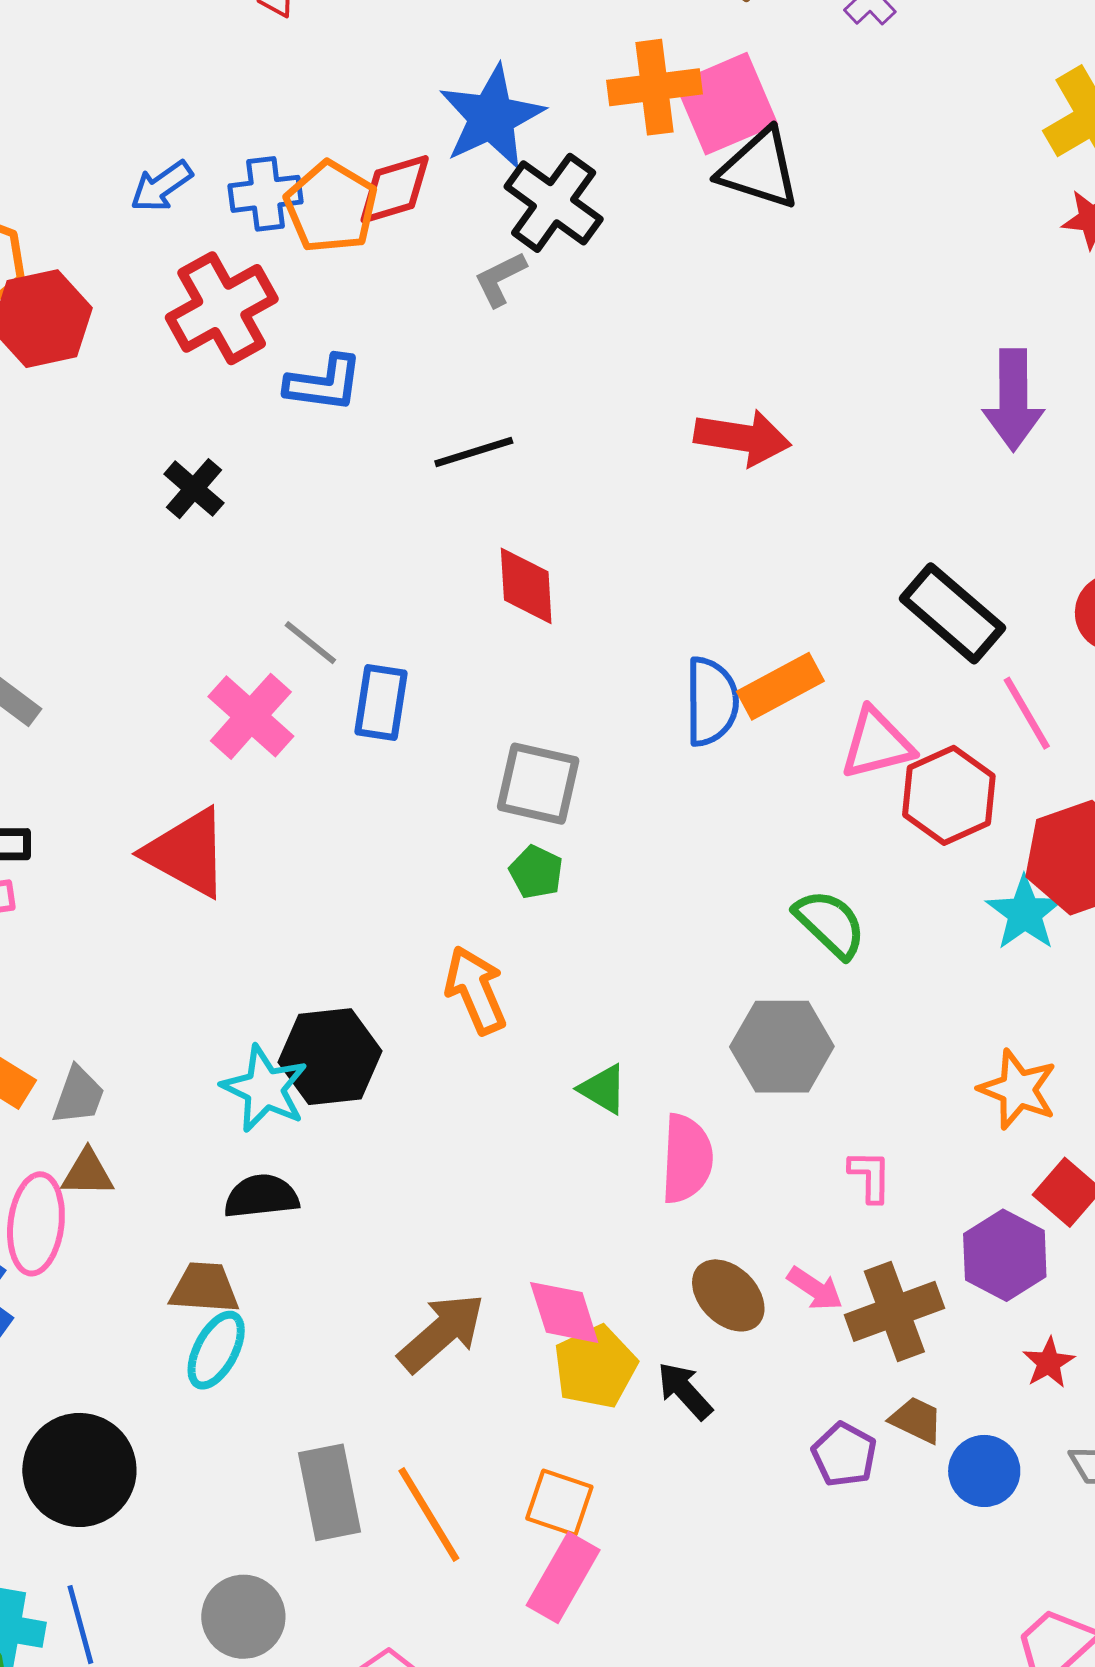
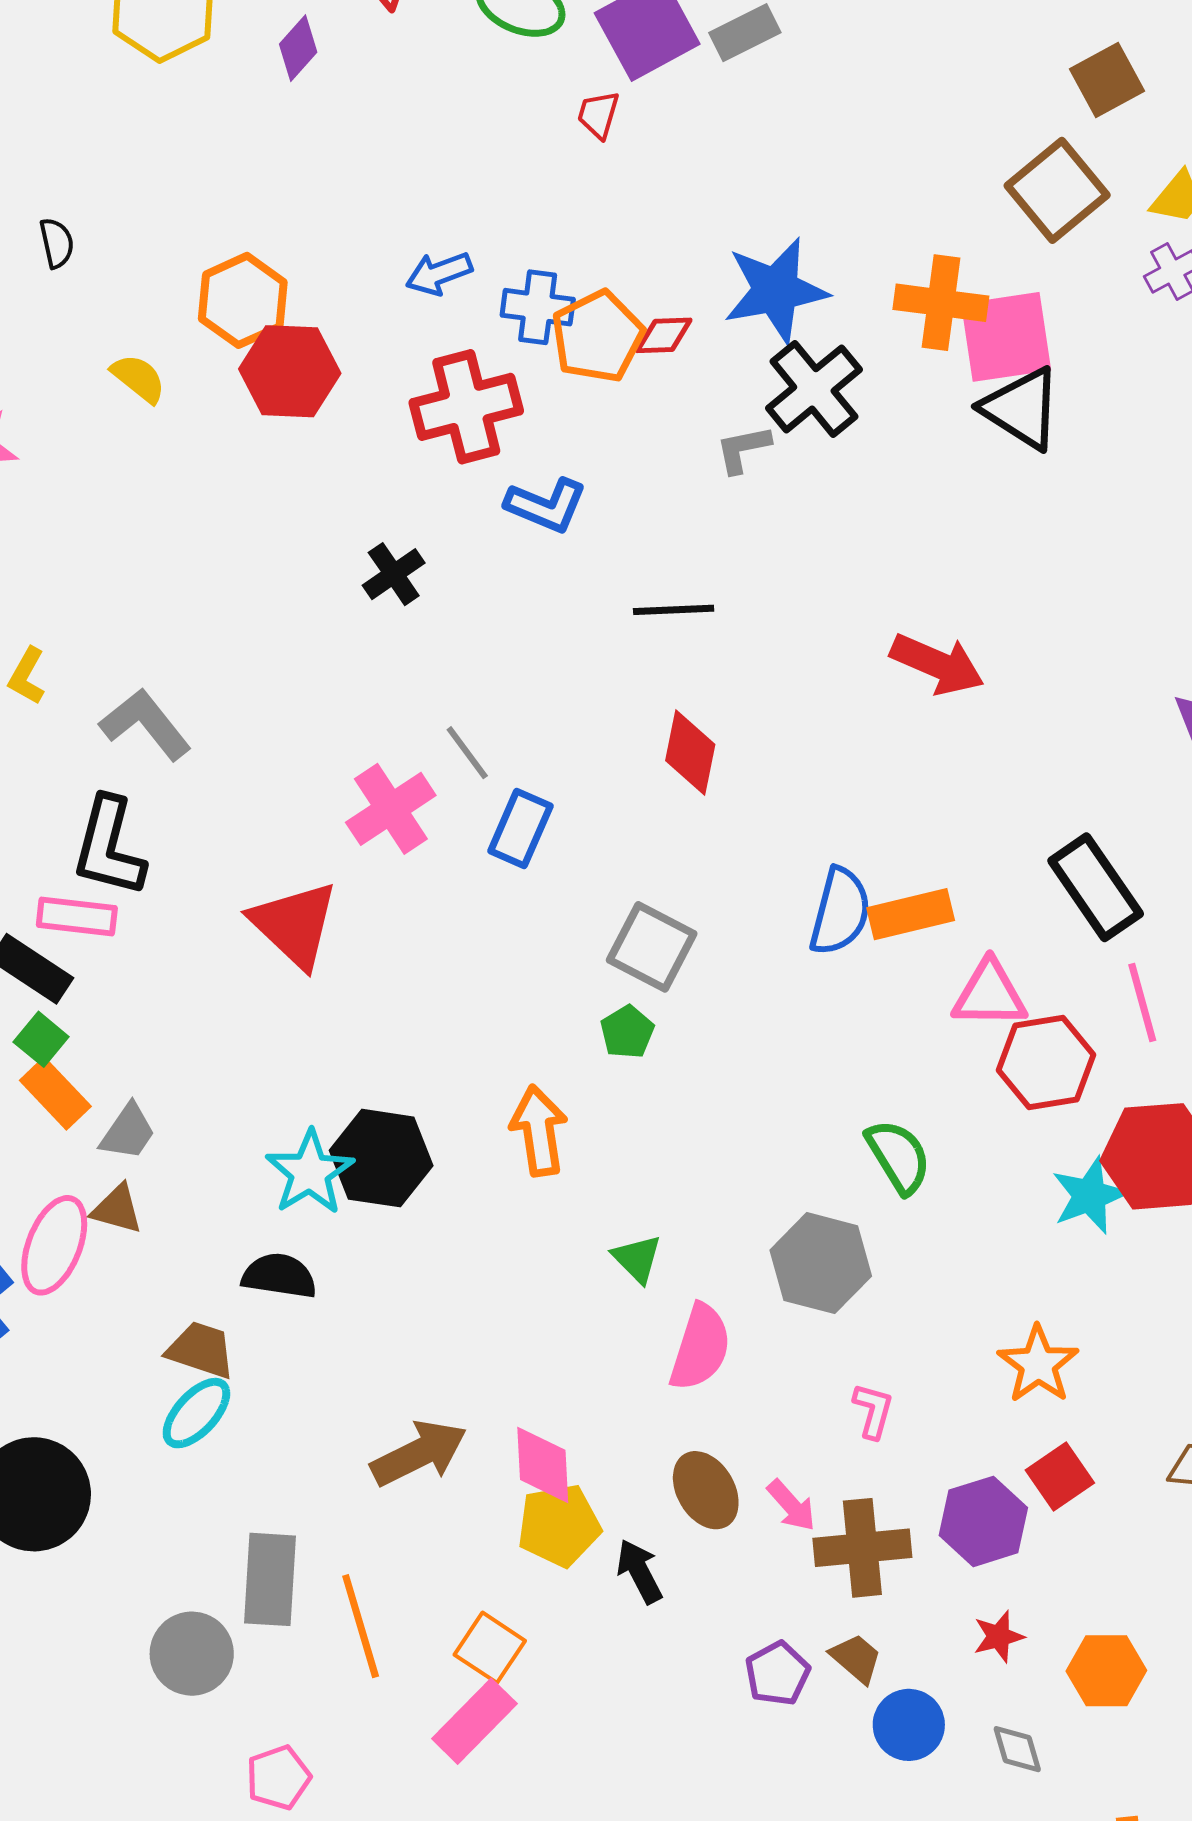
red diamond: (395, 189) -> (664, 335), size x0.7
gray circle: (243, 1617) -> (192, 1654), moved

